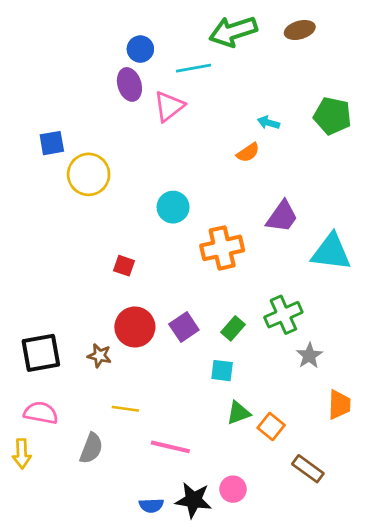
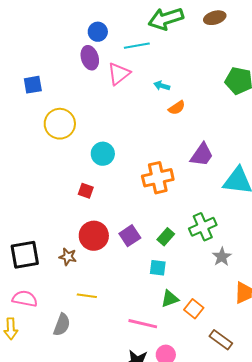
cyan arrow: (268, 123) -> (162, 86), moved
blue square: (52, 143) -> (33, 85), moved
cyan circle: (173, 207) -> (103, 154), moved
pink line: (170, 447) -> (143, 324), moved

